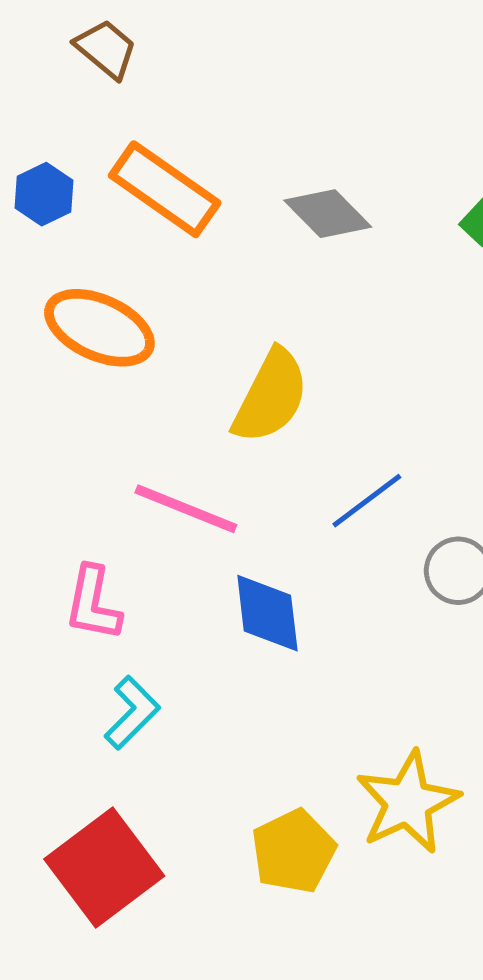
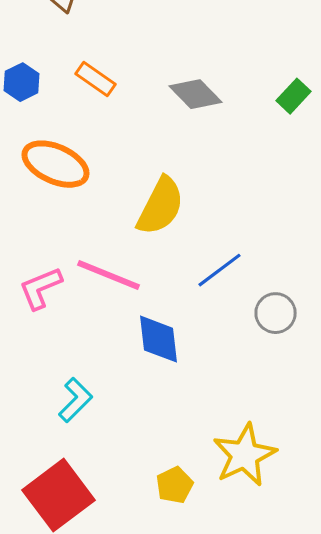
orange rectangle: (165, 189) -> (96, 79), size x0.6
pink L-shape: (93, 603) -> (40, 288), moved, turned 57
yellow pentagon: (294, 851) -> (174, 485), size x0.7

